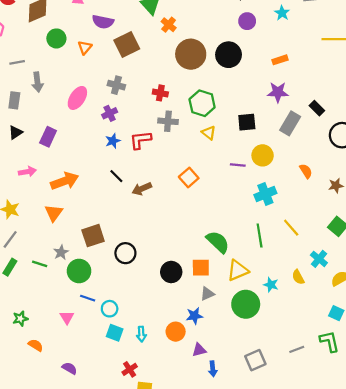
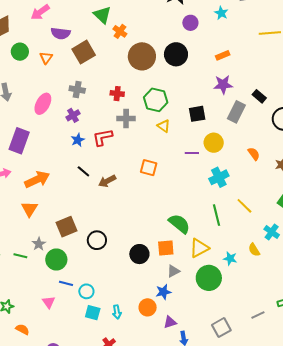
purple rectangle: (48, 137) -> (19, 141), size x1.4
orange square: (189, 177) -> (149, 168), turned -30

